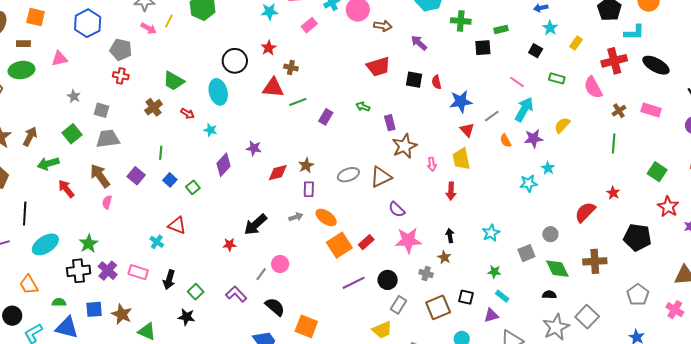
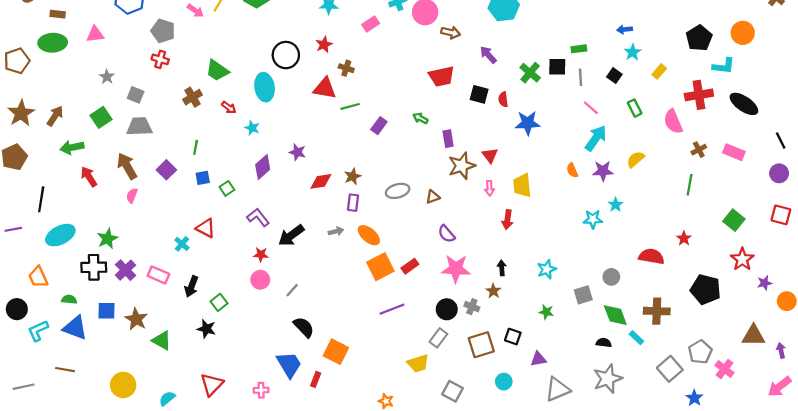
green cross: (461, 21) -> (530, 73), moved, turned 30
green rectangle: (557, 78) -> (635, 108), turned 42
gray line: (492, 116) -> (580, 77), moved, turned -63
red triangle: (467, 130) -> (490, 155), moved
brown triangle: (381, 177) -> (433, 197), size x0.6
blue square: (170, 180) -> (203, 178), turned 32
red semicircle: (585, 212) -> (651, 256), turned 50
pink circle: (280, 264) -> (260, 280), moved
black circle: (388, 280) -> (447, 309), moved
purple L-shape: (236, 294) -> (258, 217), moved
cyan rectangle: (502, 296) -> (636, 338), moved
pink cross: (675, 310) -> (725, 369), moved
gray square: (587, 317) -> (670, 369), moved

